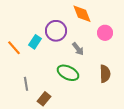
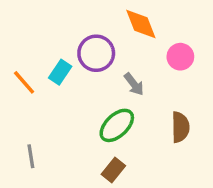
green ellipse: (68, 73) -> (117, 125), turned -70
gray line: (26, 84) -> (31, 156), moved
brown rectangle: (44, 99) -> (113, 170), moved

